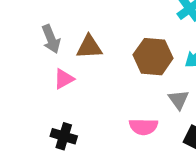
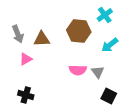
brown hexagon: (153, 57) -> (79, 31), moved
pink semicircle: (143, 127) -> (78, 70), moved

